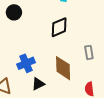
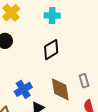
gray rectangle: (89, 52) -> (84, 81), moved

